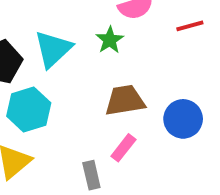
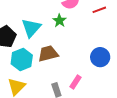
brown trapezoid: (125, 100) -> (48, 54), moved
pink rectangle: (123, 148) -> (75, 82), moved

